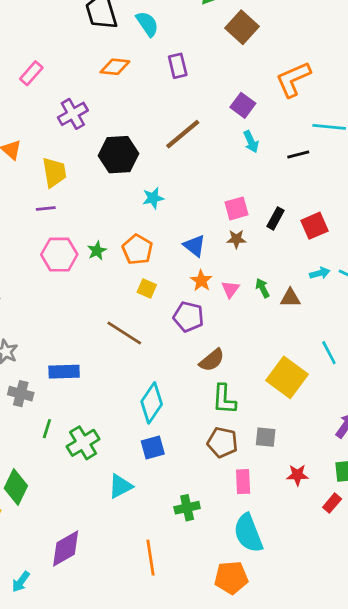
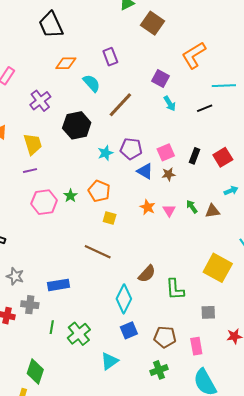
cyan semicircle: (147, 24) -> (92, 83), moved
blue triangle: (195, 246) -> (145, 171), moved
purple pentagon: (188, 317) -> (131, 149), moved
brown semicircle: (212, 360) -> (147, 274), moved
brown pentagon: (222, 442) -> (165, 337), moved

